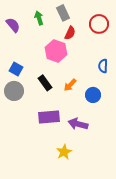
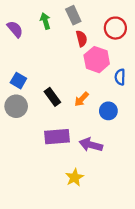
red semicircle: (70, 33) -> (82, 39), turned -40
pink hexagon: (56, 51) -> (97, 60), moved

